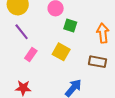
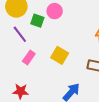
green square: (70, 25) -> (37, 21), moved

